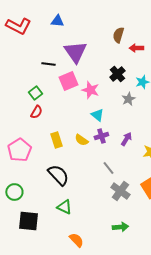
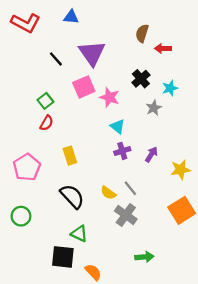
black line: (48, 64) -> (56, 59), moved, turned 40
yellow semicircle: (81, 140) -> (108, 193), moved
gray cross: (120, 191) -> (126, 215), moved
black square: (28, 221) -> (63, 257), moved

